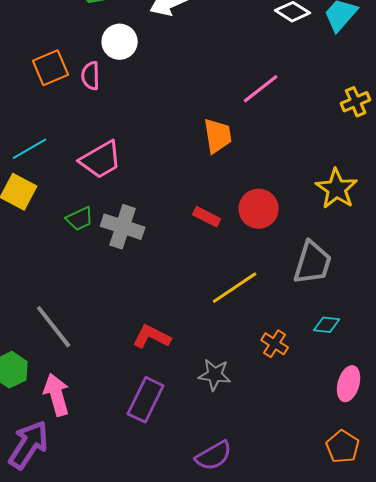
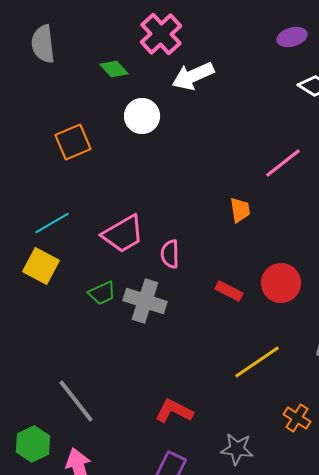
pink semicircle: (91, 76) -> (170, 254), moved
orange trapezoid: (218, 136) -> (240, 210), size x0.7

